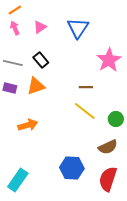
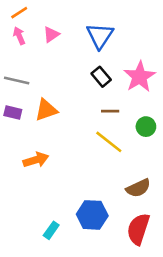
black rectangle: (41, 60) -> (101, 77), moved
green circle: (116, 119) -> (146, 127), moved
cyan rectangle: (18, 180) -> (51, 230), moved, size x0.6

